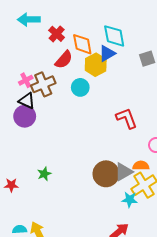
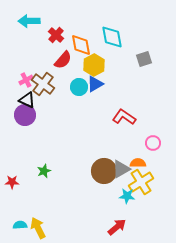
blue triangle: (107, 53) -> (95, 84), moved
brown cross: (43, 84) -> (43, 84), turned -30
red L-shape: (127, 118) -> (124, 117), turned -35

